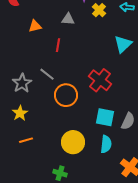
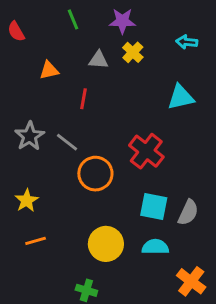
yellow cross: (99, 10) -> (133, 52), moved
cyan triangle: (123, 44) -> (181, 97), turned 30
gray star: (22, 83) -> (30, 136), moved
cyan semicircle: (106, 144) -> (155, 247), turned -96

